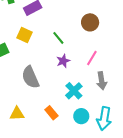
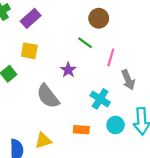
green line: (58, 38) -> (85, 43), moved
purple star: (63, 61) -> (68, 70), moved
orange rectangle: (51, 113) -> (81, 130), turned -32

